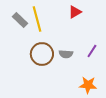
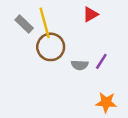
purple line: (92, 51) -> (101, 61), moved
brown circle: (42, 54) -> (51, 47), moved

